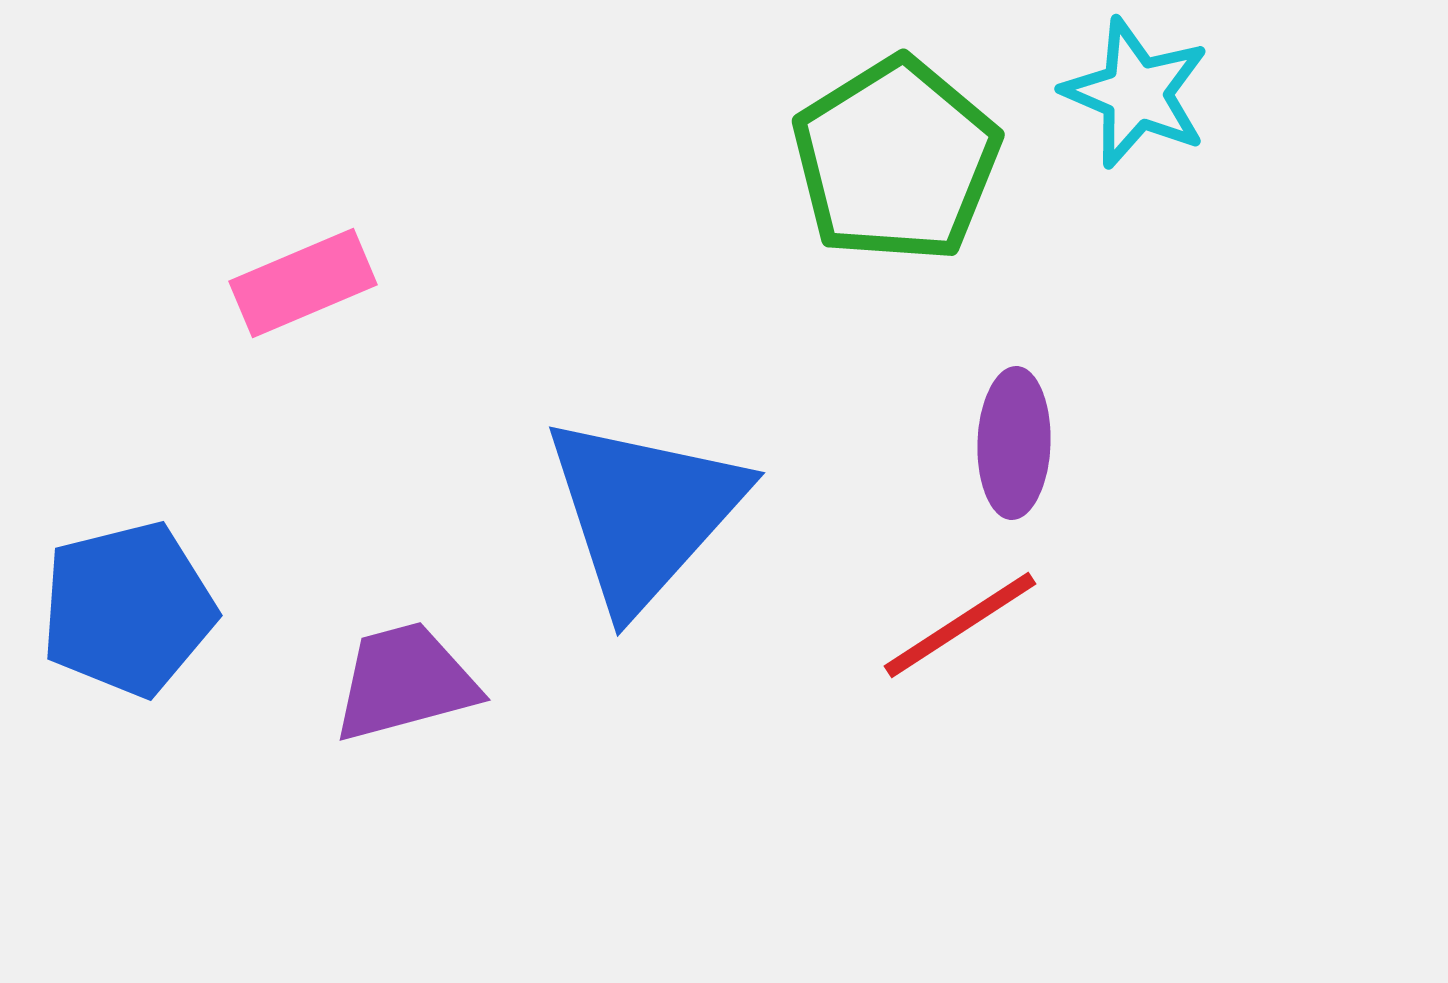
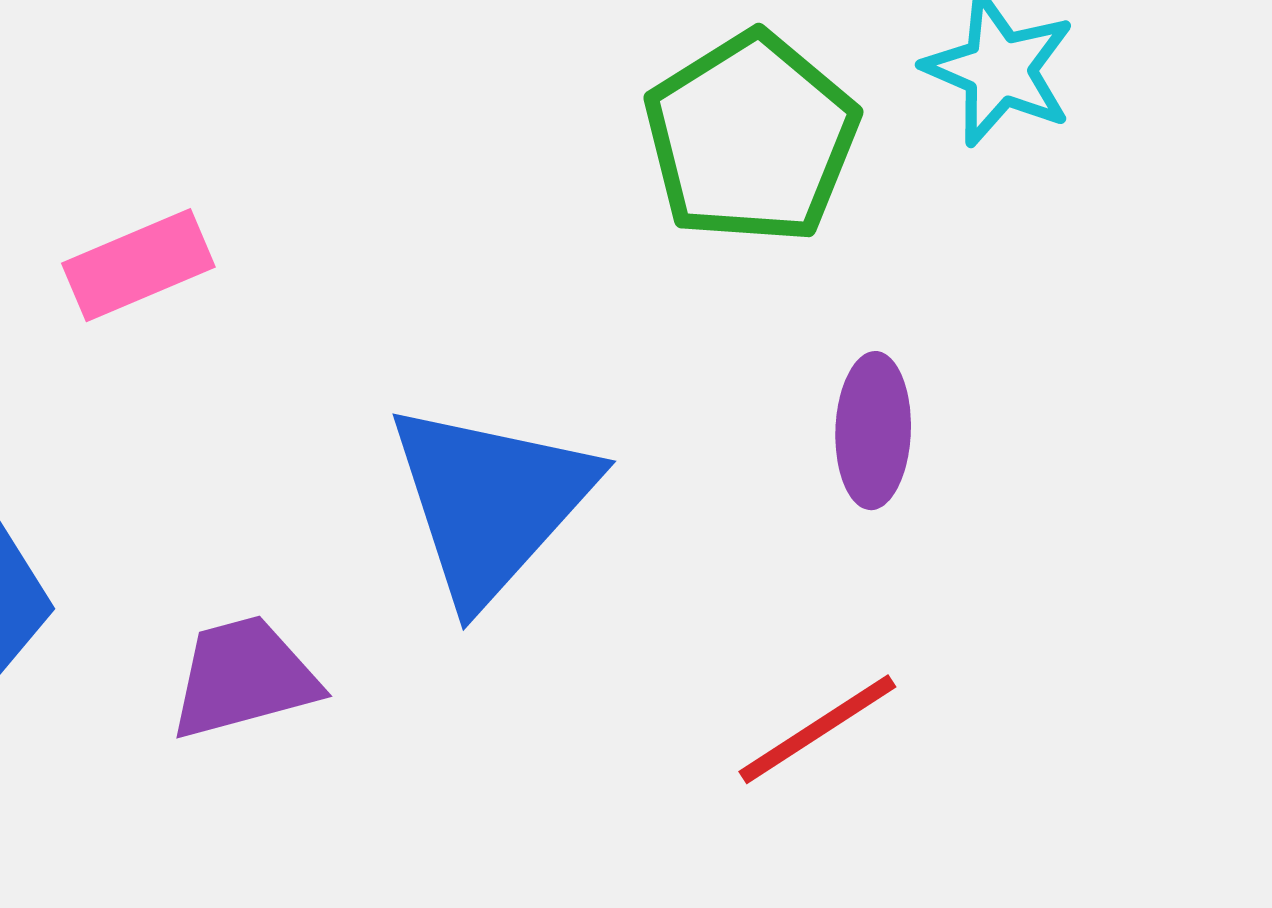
red line: (960, 625) -> (817, 729), moved

